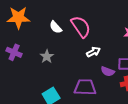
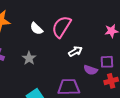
pink semicircle: (81, 27) -> (62, 27), turned -110

